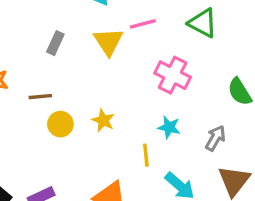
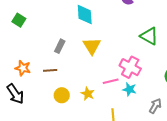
pink line: (143, 24) -> (111, 81), moved
brown line: (40, 97) -> (50, 70), moved
cyan star: (169, 127) -> (129, 89), moved

